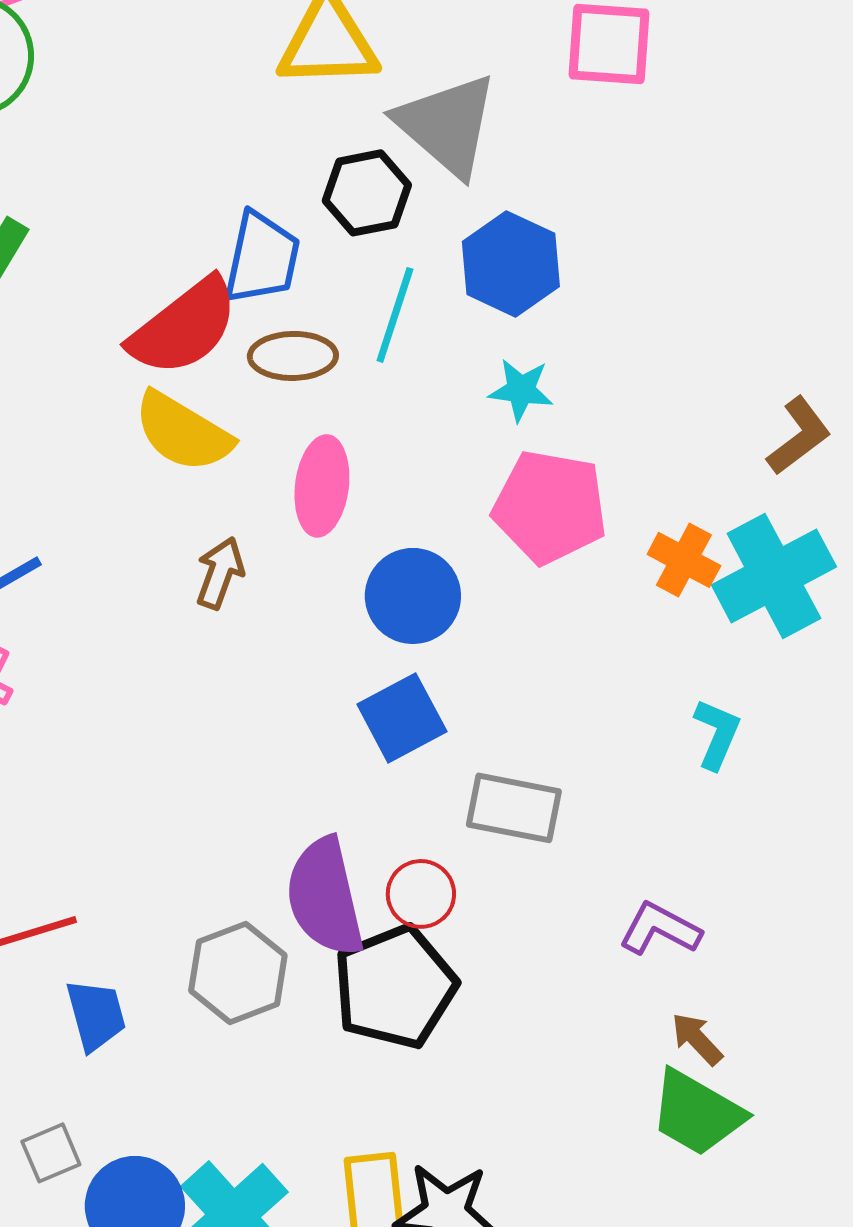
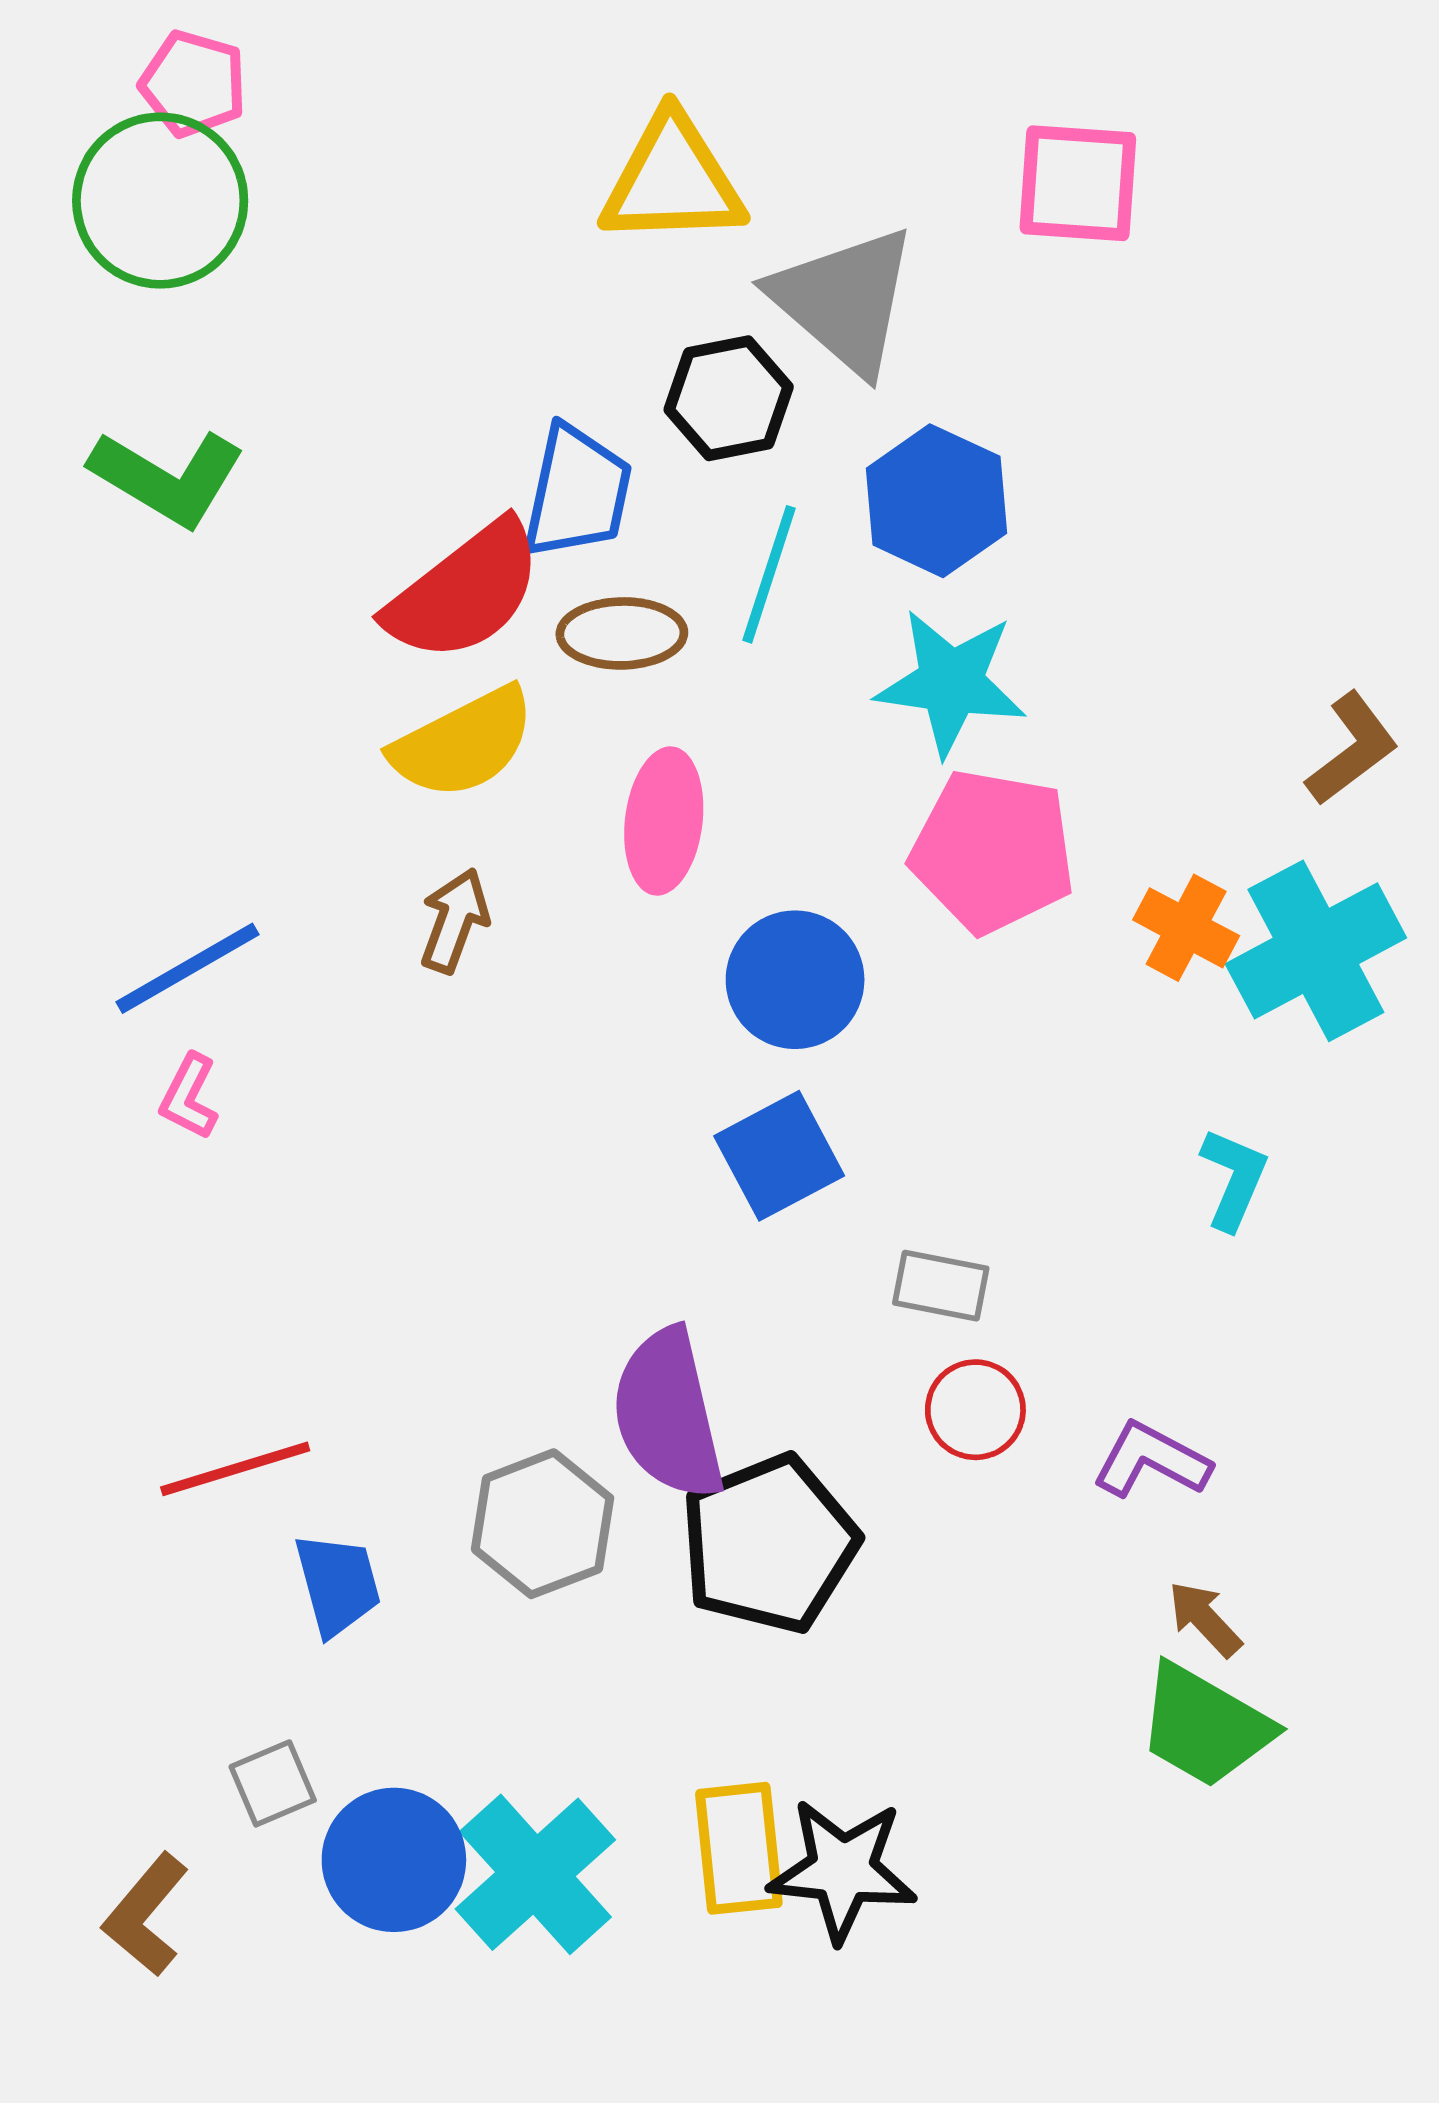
cyan star: (521, 390) -> (951, 682), size x1.6
yellow semicircle: (183, 432) -> (463, 743), turned -58
brown arrow: (220, 573) -> (455, 921), moved
gray rectangle: (514, 808) -> (941, 1286), size x0.7
red circle: (421, 894) -> (975, 1410), moved

